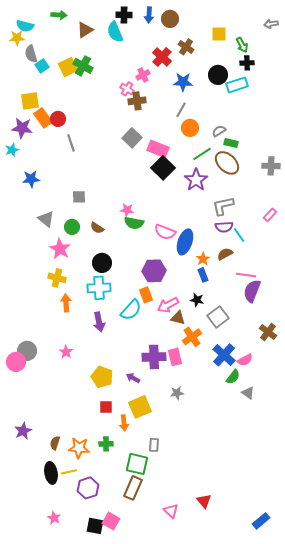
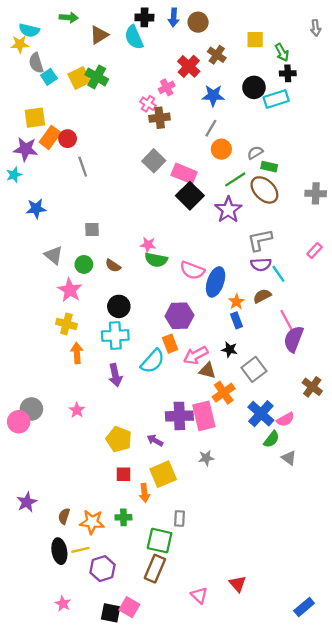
gray arrow: (271, 24) -> (316, 28), turned -88
orange rectangle: (43, 118) -> (50, 137), turned 72
pink line: (246, 275) -> (287, 320), turned 54
pink rectangle: (175, 357) -> (204, 416), size x1.4

